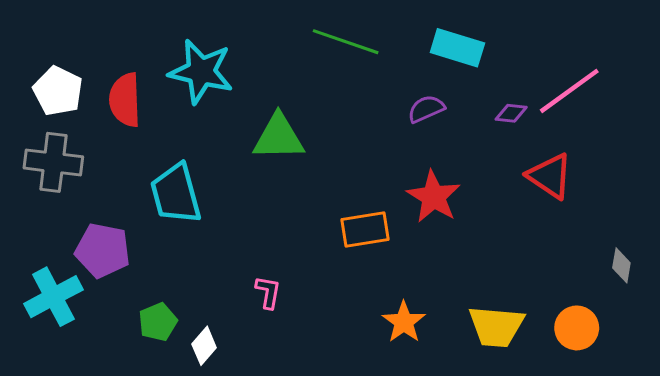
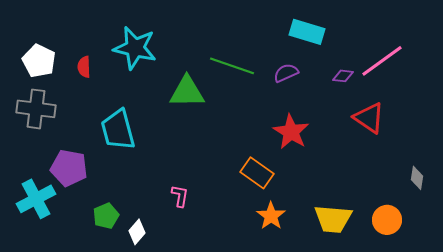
green line: (346, 42) -> (232, 66), moved
red semicircle: (125, 100) -> (84, 67), size x0.6
orange rectangle: (365, 230) -> (257, 173), moved, turned 44

